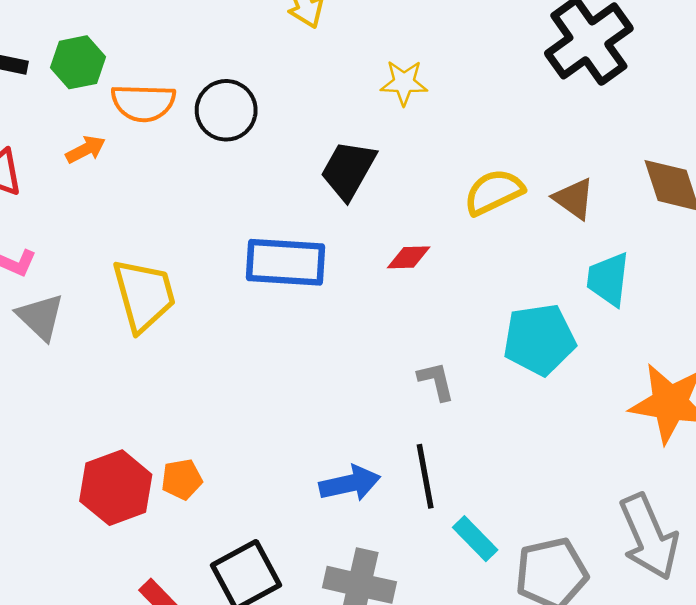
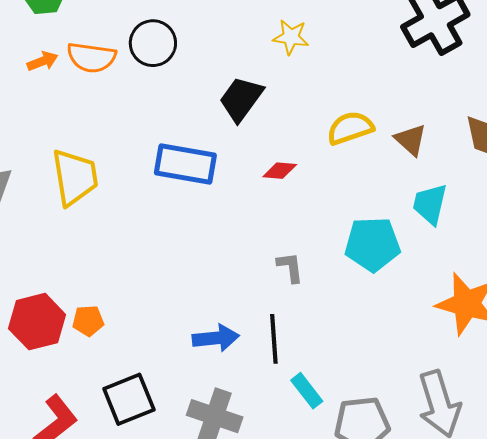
orange semicircle: (143, 103) -> (91, 57), moved

